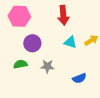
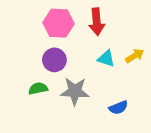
pink hexagon: (19, 16) -> (59, 23), moved
gray star: (47, 66) -> (75, 91), size x1.5

